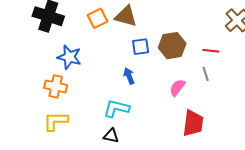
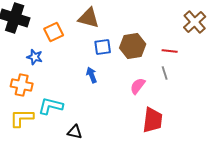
orange square: (98, 18) -> (54, 32), moved
blue star: (69, 57) -> (35, 57), size x0.7
cyan L-shape: (116, 108) -> (51, 106), moved

